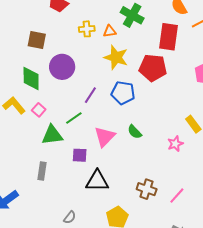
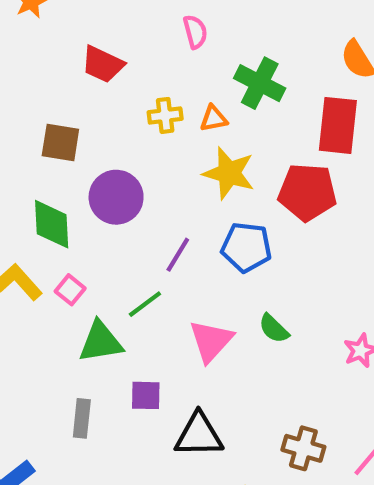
purple square: (80, 155) -> (146, 395), moved

